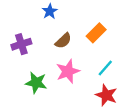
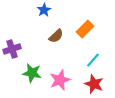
purple cross: (21, 44) -> (12, 49), moved
pink star: (68, 71) -> (60, 80), moved

